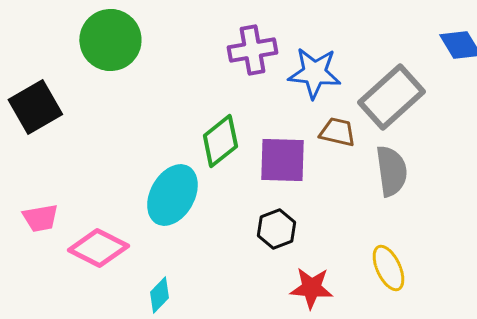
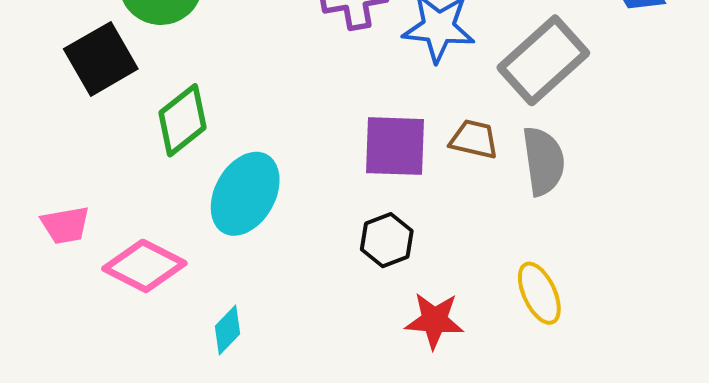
black square: (35, 107) -> (101, 59), moved
brown trapezoid: (337, 132) -> (474, 139), moved
green diamond: (220, 141) -> (182, 120), moved

